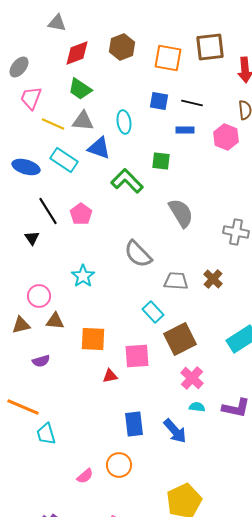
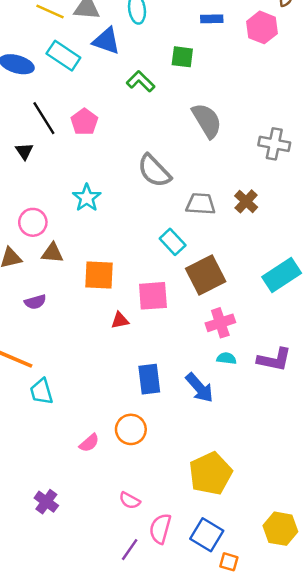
green L-shape: (127, 181) -> (141, 81), size x0.7
pink cross: (192, 378) -> (220, 323), turned 30

